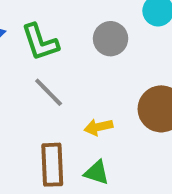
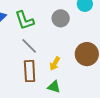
yellow arrow: (98, 127) -> (55, 64), turned -48
brown rectangle: (52, 165) -> (30, 71), moved

